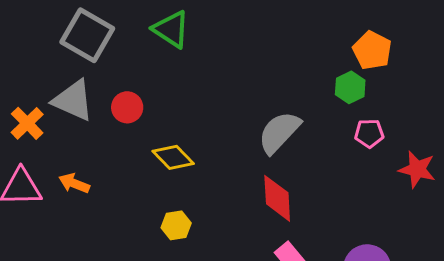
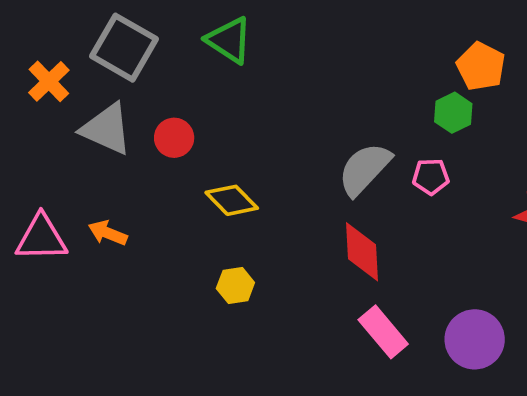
orange cross: (27, 123) -> (49, 81), moved
pink pentagon: (369, 133) -> (431, 177), moved

